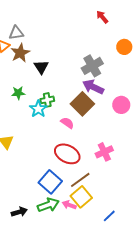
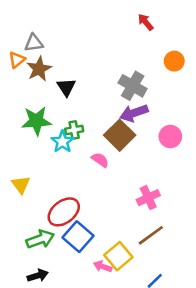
gray cross: (92, 66) -> (133, 86), turned -30
purple arrow: (93, 87) -> (134, 113), turned -45
green star: (18, 93) -> (36, 121), size x1.6
red ellipse: (67, 154) -> (64, 212), moved, turned -65
brown line: (80, 180) -> (151, 235), moved
green arrow: (48, 205) -> (40, 239), moved

